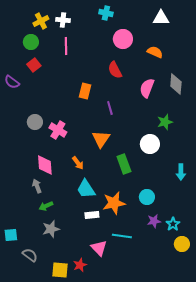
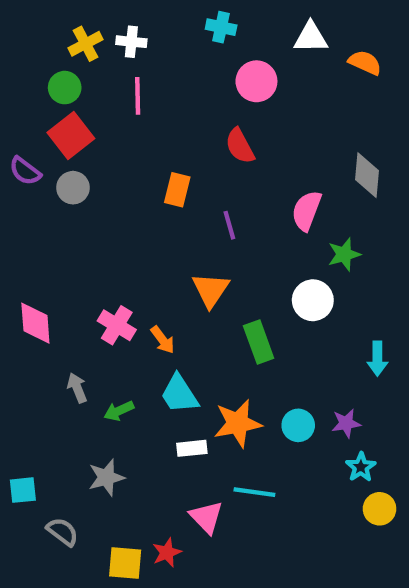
white triangle: (161, 18) -> (311, 38), moved
orange semicircle: (155, 52) -> (365, 63), moved
red square: (34, 65) -> (71, 136), size x1.5
pink semicircle: (147, 88) -> (307, 211), moved
gray circle: (35, 122) -> (73, 188), moved
pink cross: (58, 130) -> (117, 325), moved
pink diamond: (45, 165) -> (35, 323), moved
cyan circle: (147, 197) -> (298, 425), moved
green arrow: (46, 206) -> (119, 411), moved
purple star: (154, 221) -> (346, 423), moved

